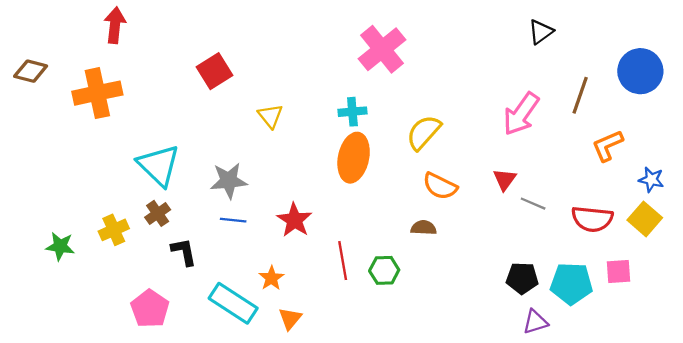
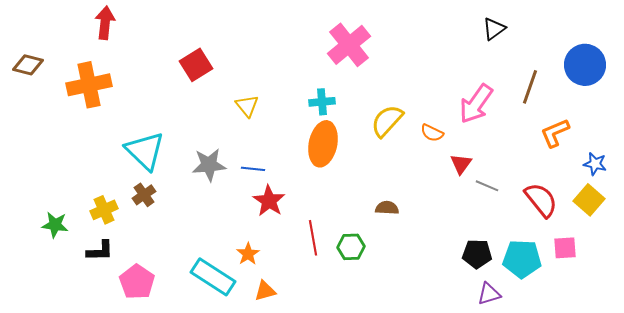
orange semicircle: (440, 186) -> (432, 133), moved, size x0.7
red semicircle: (592, 219) -> (541, 200), turned -135
blue line: (233, 220) -> (253, 169), moved
black L-shape: (184, 252) -> (100, 251), moved, turned 100
orange triangle: (290, 319) -> (265, 291), turned 35

